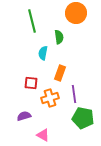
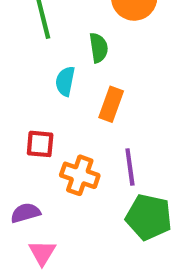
orange rectangle: (60, 73) -> (111, 104), moved
orange cross: (50, 98) -> (80, 175), turned 36
pink triangle: (43, 135) -> (42, 253), moved, turned 32

